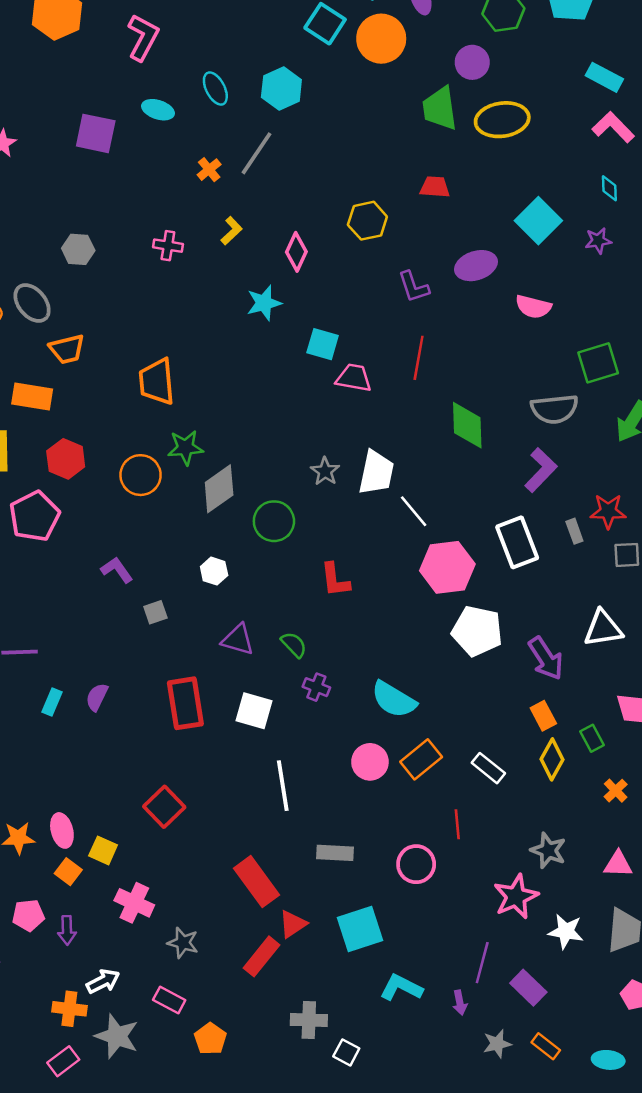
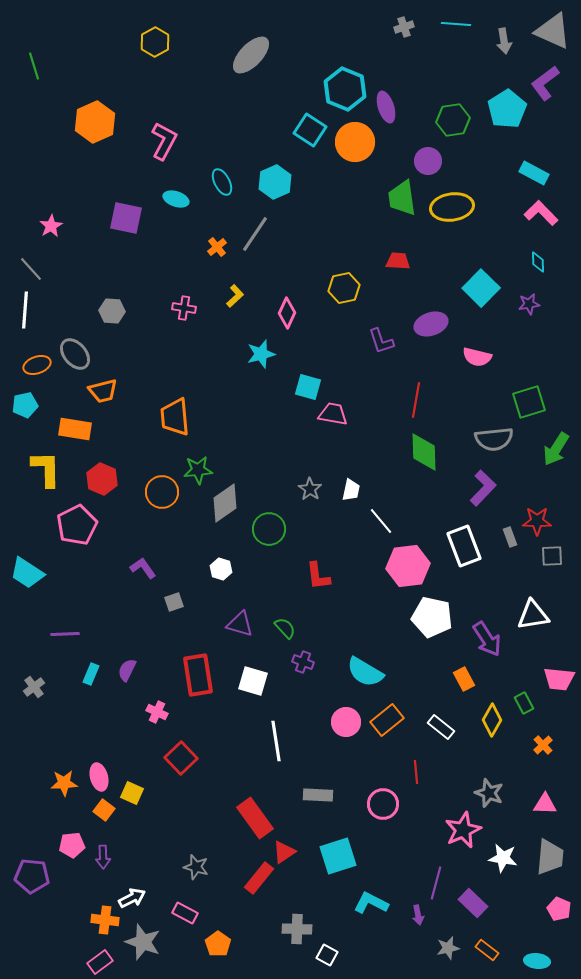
red line: (419, 358) -> (416, 400), moved
white trapezoid: (376, 473) -> (351, 490), size x0.6
orange rectangle: (543, 716) -> (464, 679), moved
pink cross: (134, 903) -> (157, 712), moved, size x0.7

